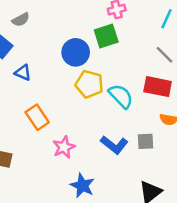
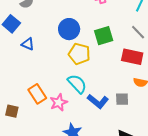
green square: (106, 36) -> (104, 36), moved
cyan semicircle: (121, 96) -> (77, 84), moved
orange rectangle: (37, 117) -> (37, 94), moved

